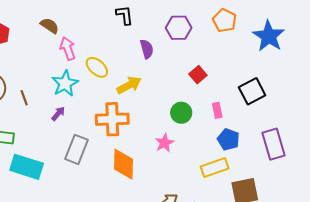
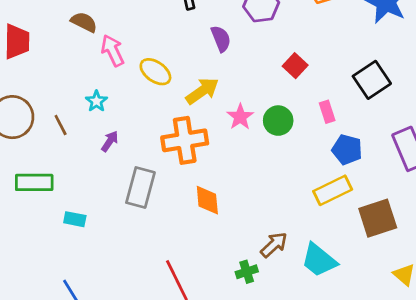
cyan star: (65, 84) -> (96, 101), moved, size x0.6
pink star: (164, 143) -> (240, 117), moved
orange diamond: (124, 164) -> (207, 200), size x0.7
cyan rectangle: (27, 167) -> (75, 219), size x0.5

